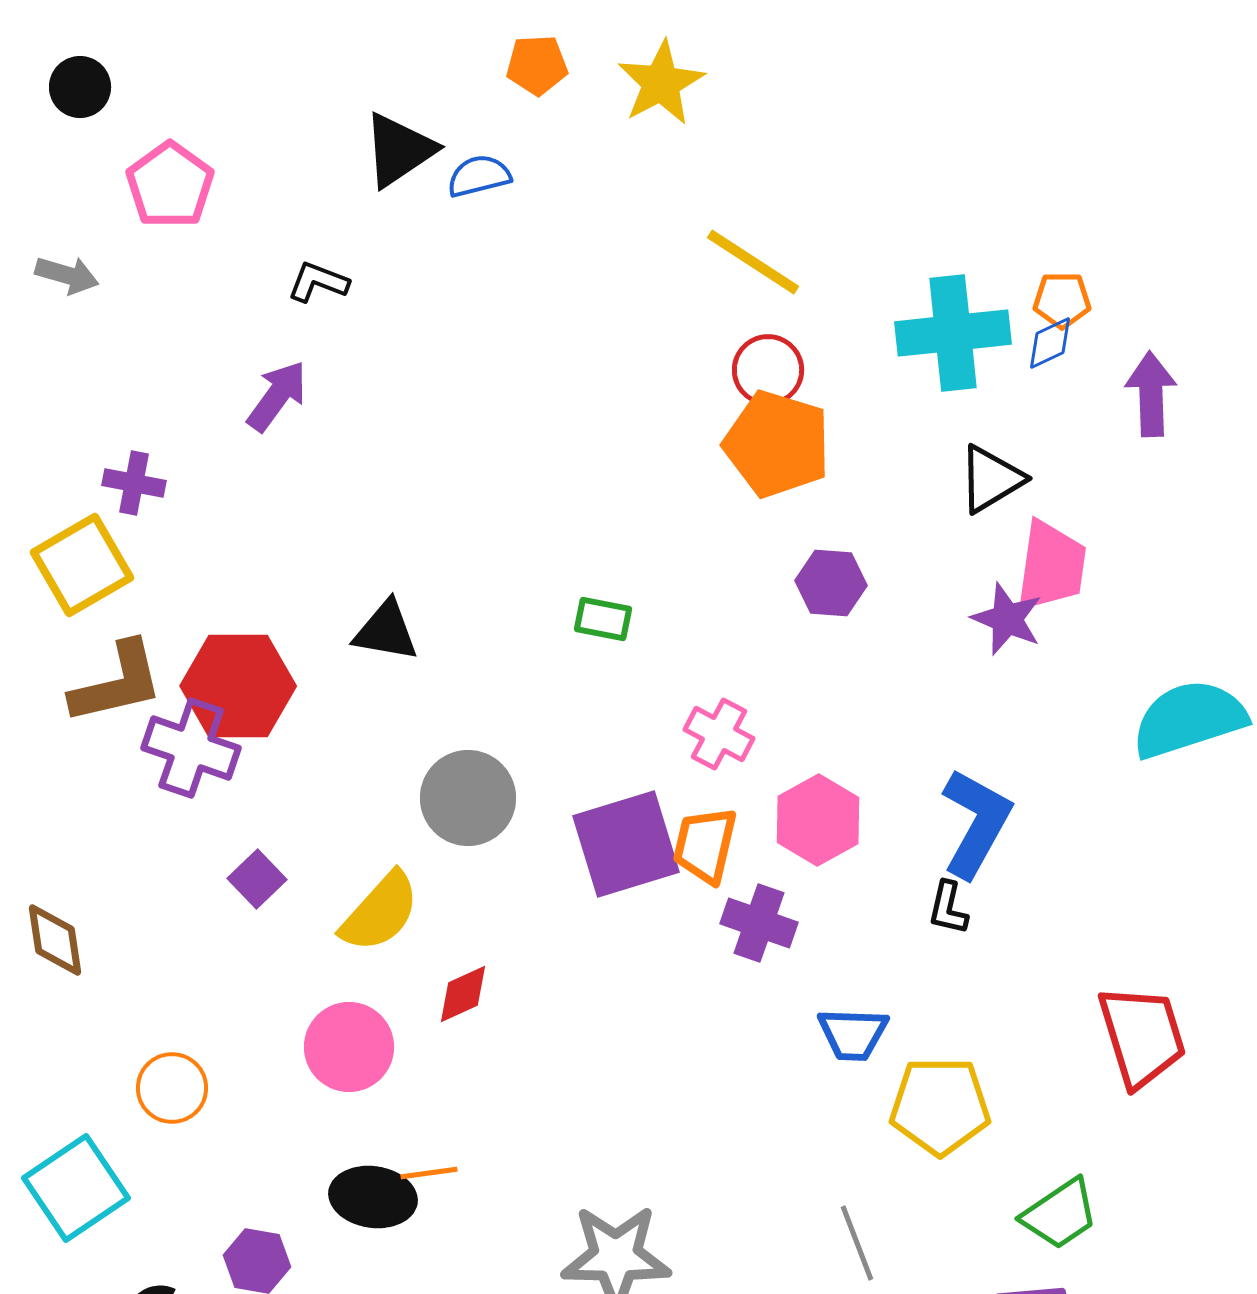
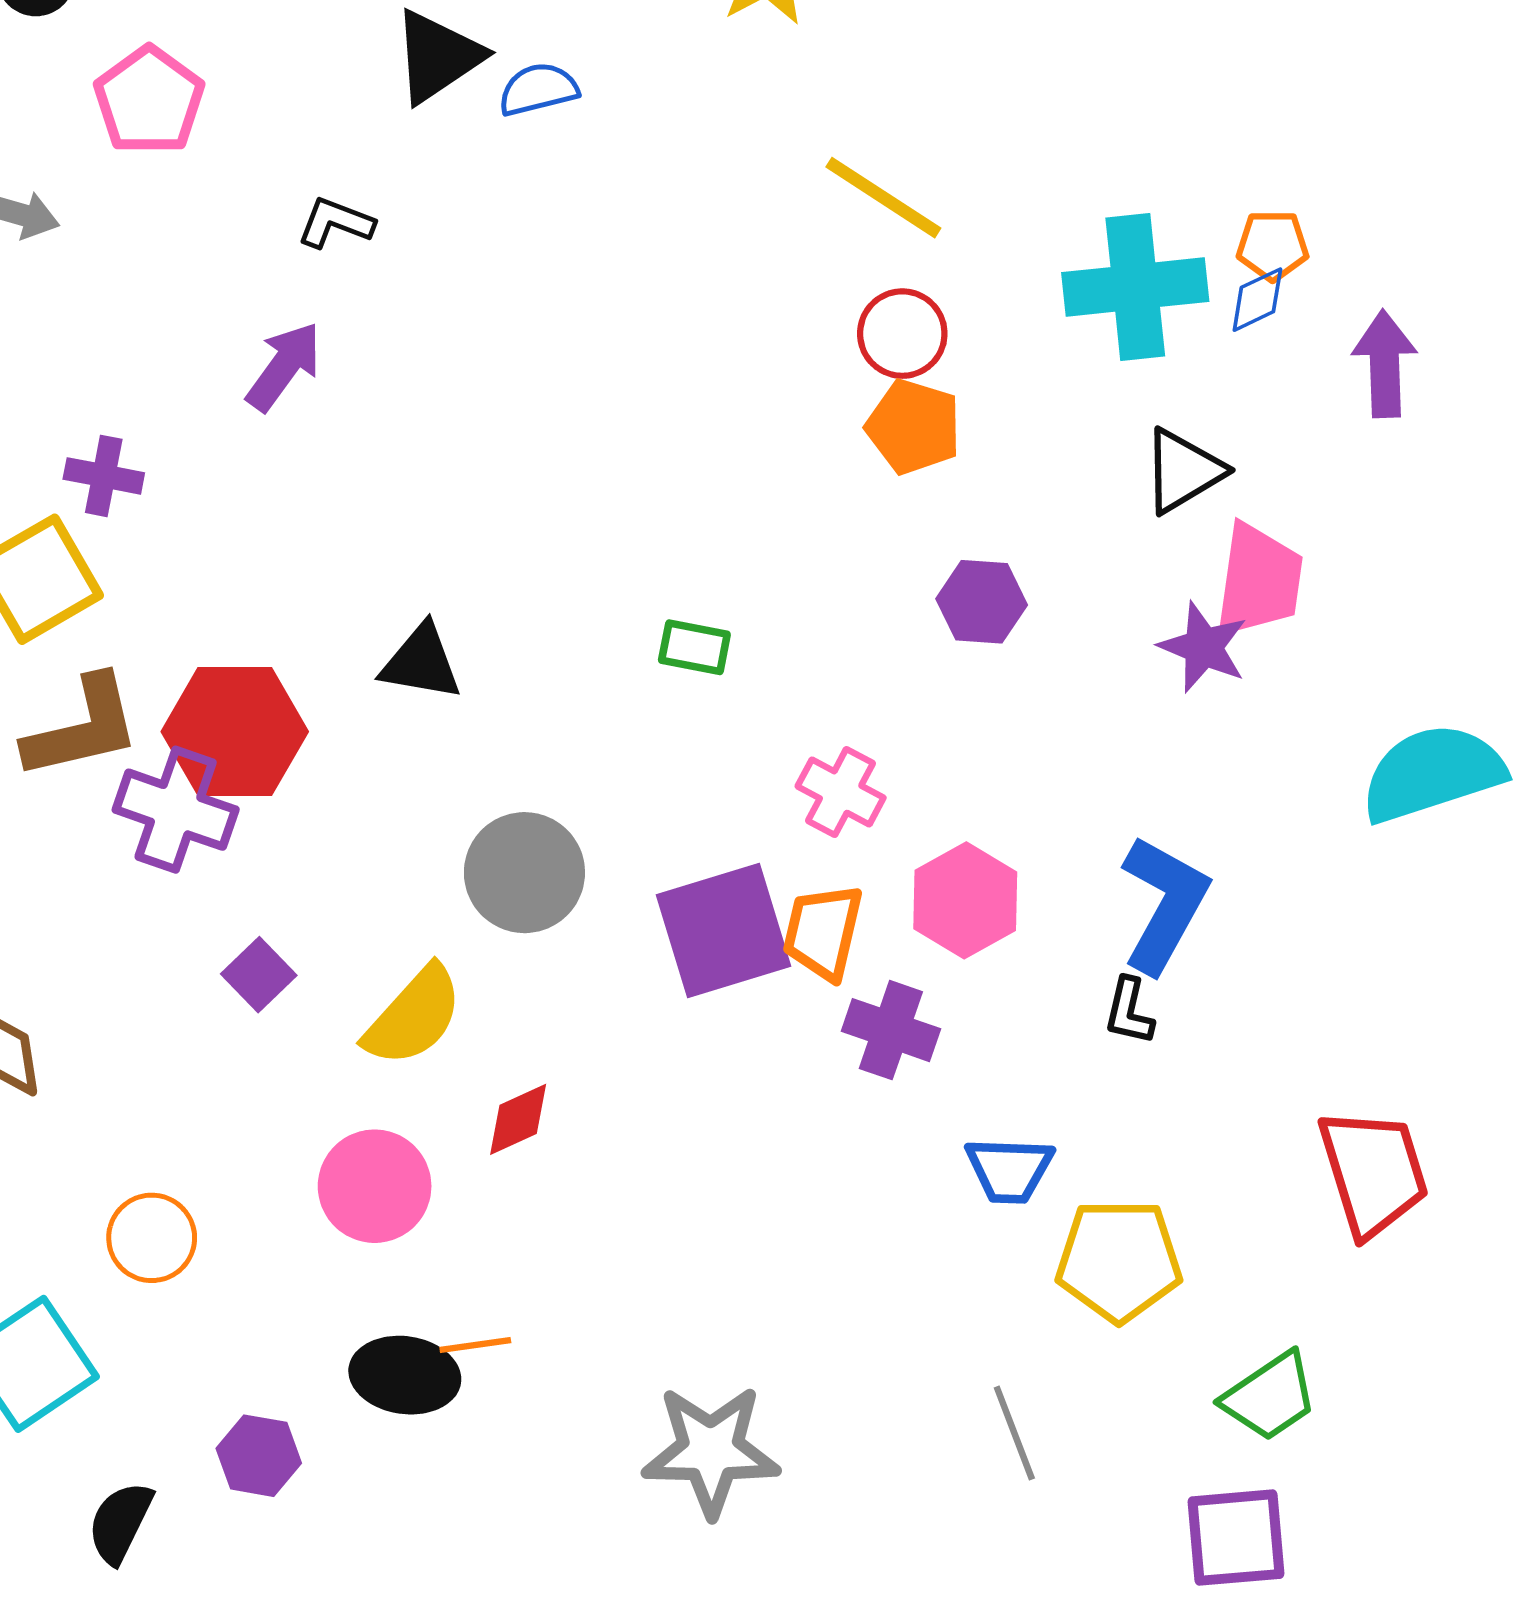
orange pentagon: (777, 444) -> (914, 427), size x0.7

